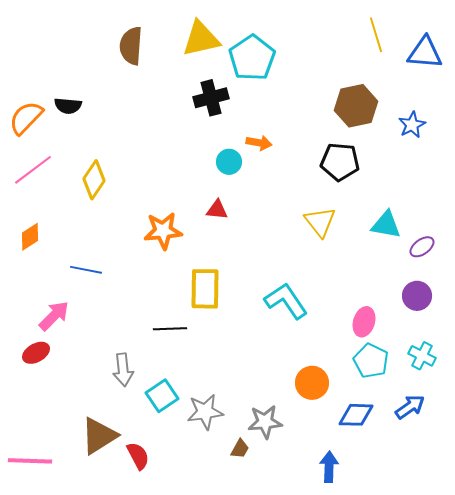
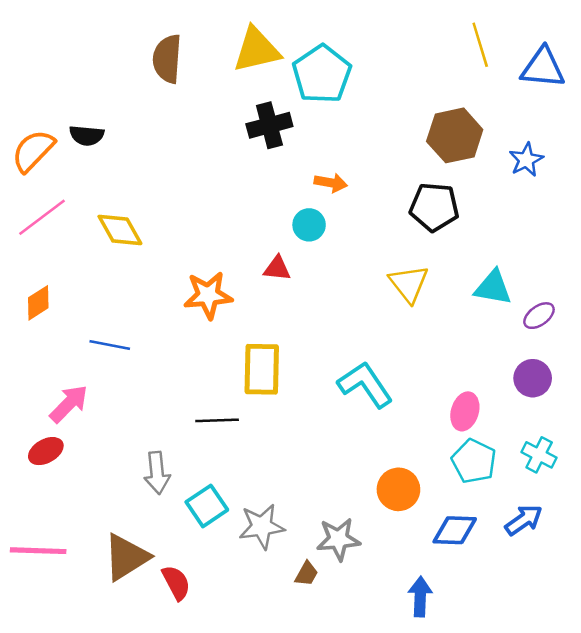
cyan circle: (229, 162) -> (309, 225), moved
yellow diamond: (94, 180) -> (120, 230), turned -63
pink line: (30, 461) -> (38, 551), moved

